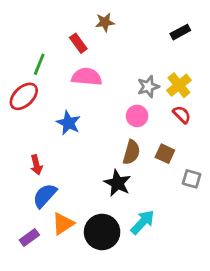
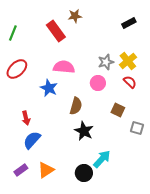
red rectangle: (78, 43) -> (56, 31), size x1.5
green line: (39, 64) -> (13, 33), moved
pink semicircle: (87, 77) -> (64, 67), moved
brown semicircle: (131, 152) -> (76, 106), moved
orange triangle: (63, 224) -> (46, 170), moved
black circle: (102, 232) -> (84, 173), moved, size x0.7

